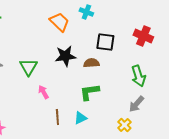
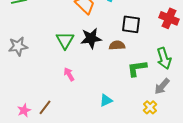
green triangle: (28, 67) -> (65, 40), moved
green L-shape: (89, 92) -> (137, 68), moved
brown line: (57, 117) -> (45, 107), moved, turned 42

